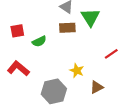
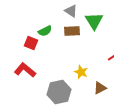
red square: (17, 31) -> (31, 43), moved, turned 32
green semicircle: (39, 41) -> (45, 31), moved

